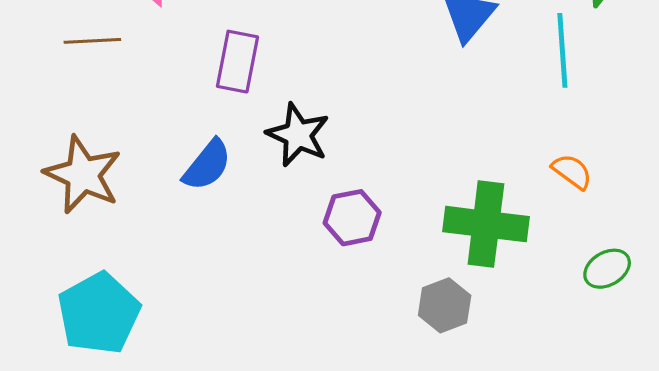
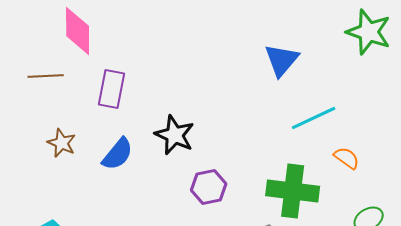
cyan line: (562, 50) -> (314, 118), moved, turned 69
purple rectangle: (237, 62) -> (112, 89), moved
brown star: (83, 175) -> (62, 143), moved, size x0.6

